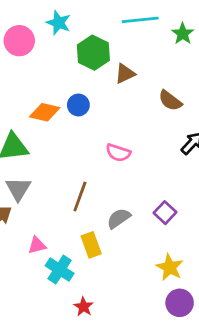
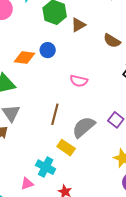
gray semicircle: (119, 218) -> (84, 127), size x1.4
pink triangle: (37, 245) -> (27, 184), moved
yellow rectangle: (91, 245) -> (66, 148), turned -30

